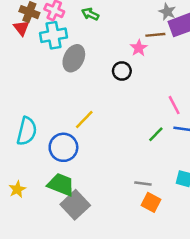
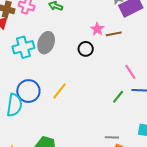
cyan cross: (53, 35) -> (23, 47), moved
brown line: (155, 35) -> (114, 34), moved
blue circle: (63, 147) -> (28, 91), moved

